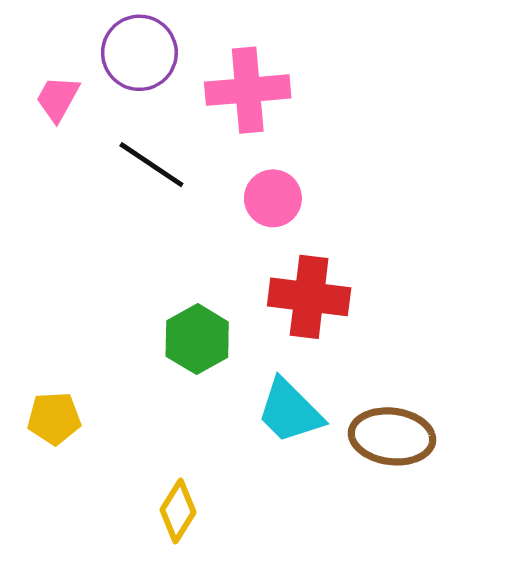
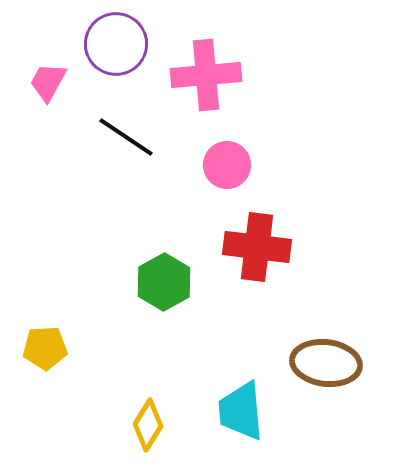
cyan trapezoid: (290, 411) -> (241, 411), moved, turned 40

